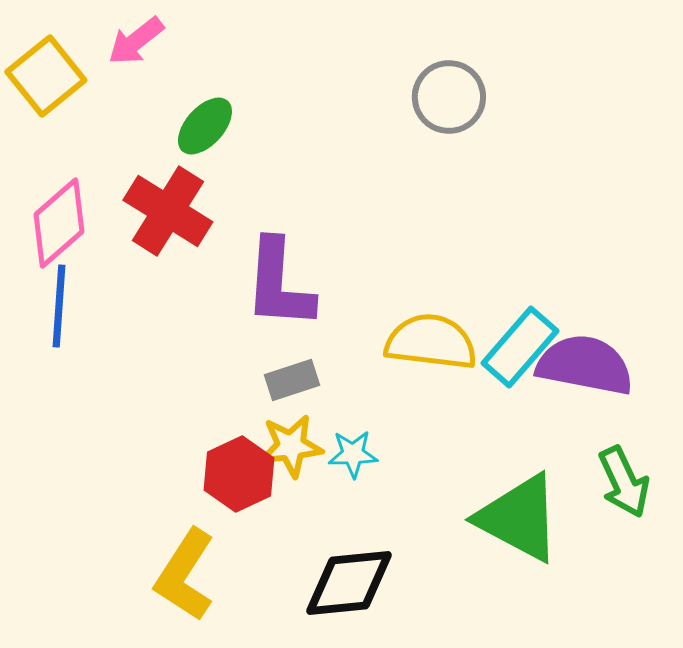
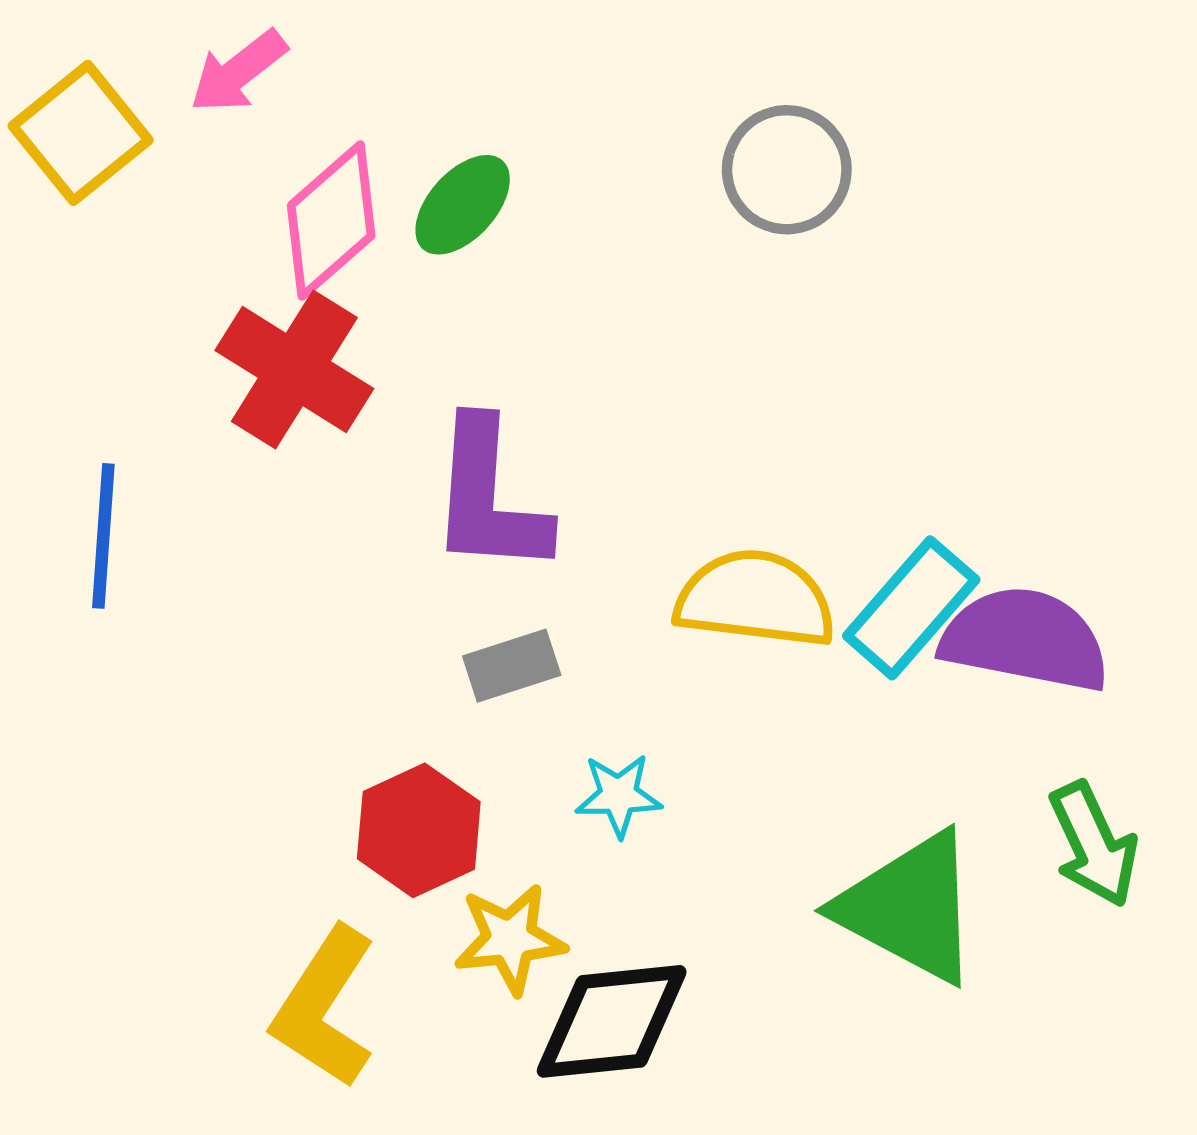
green ellipse: (205, 126) -> (463, 205), moved
pink diamond: (59, 223) -> (331, 221), moved
yellow star: (291, 446) -> (510, 939), moved

